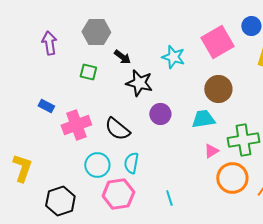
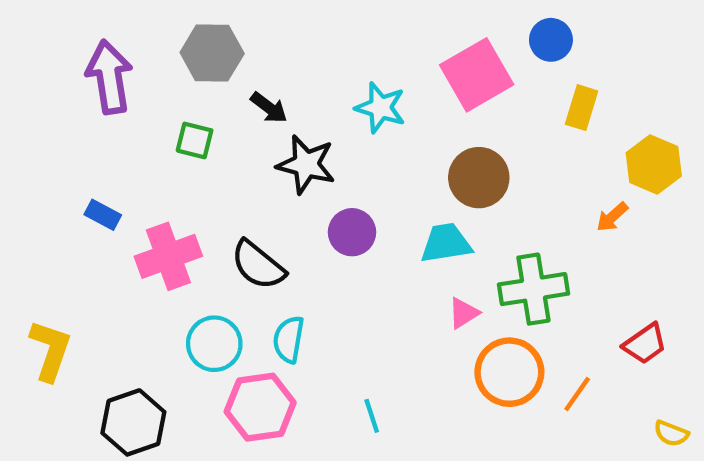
purple arrow: (49, 43) -> (109, 77), size x1.4

